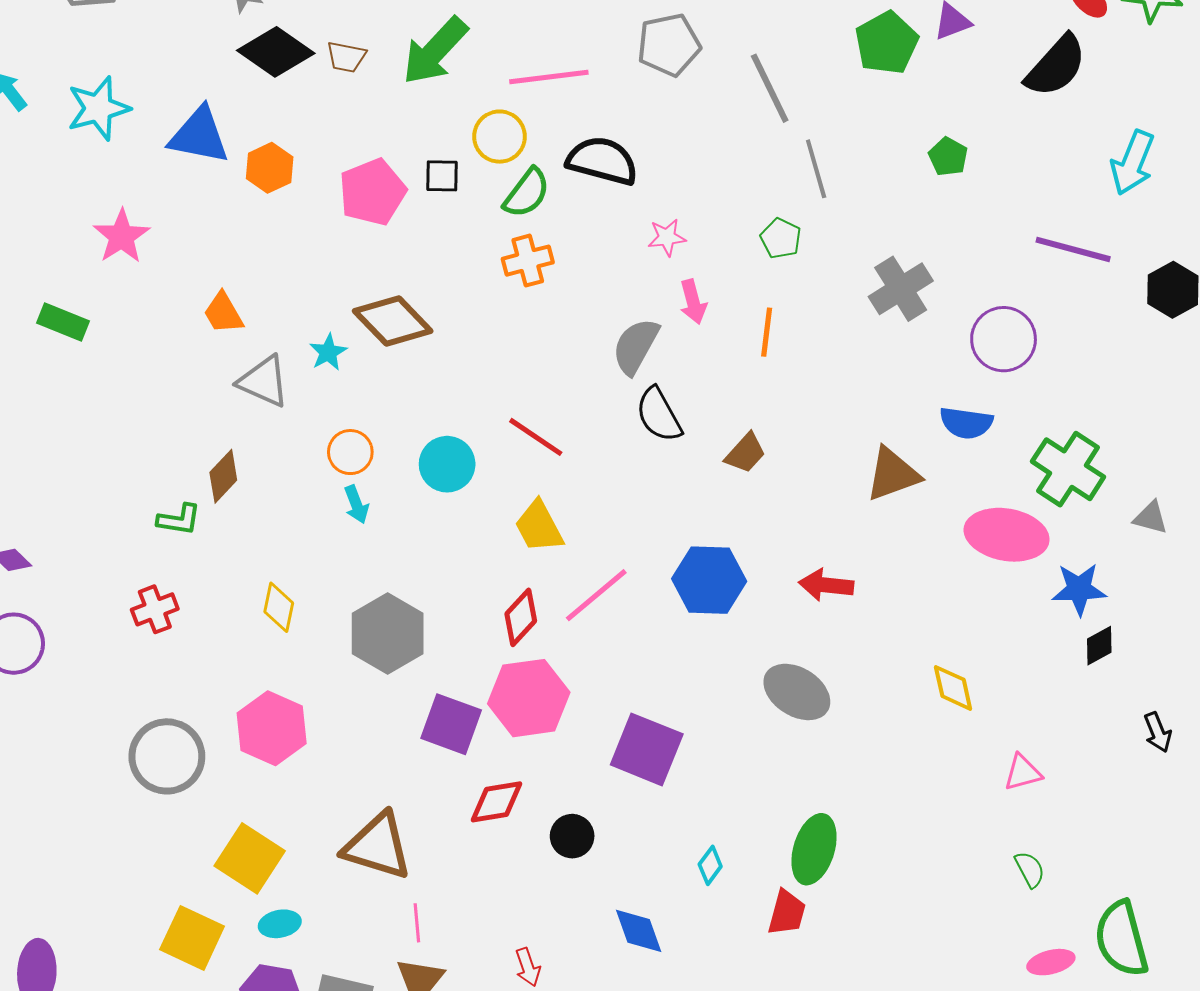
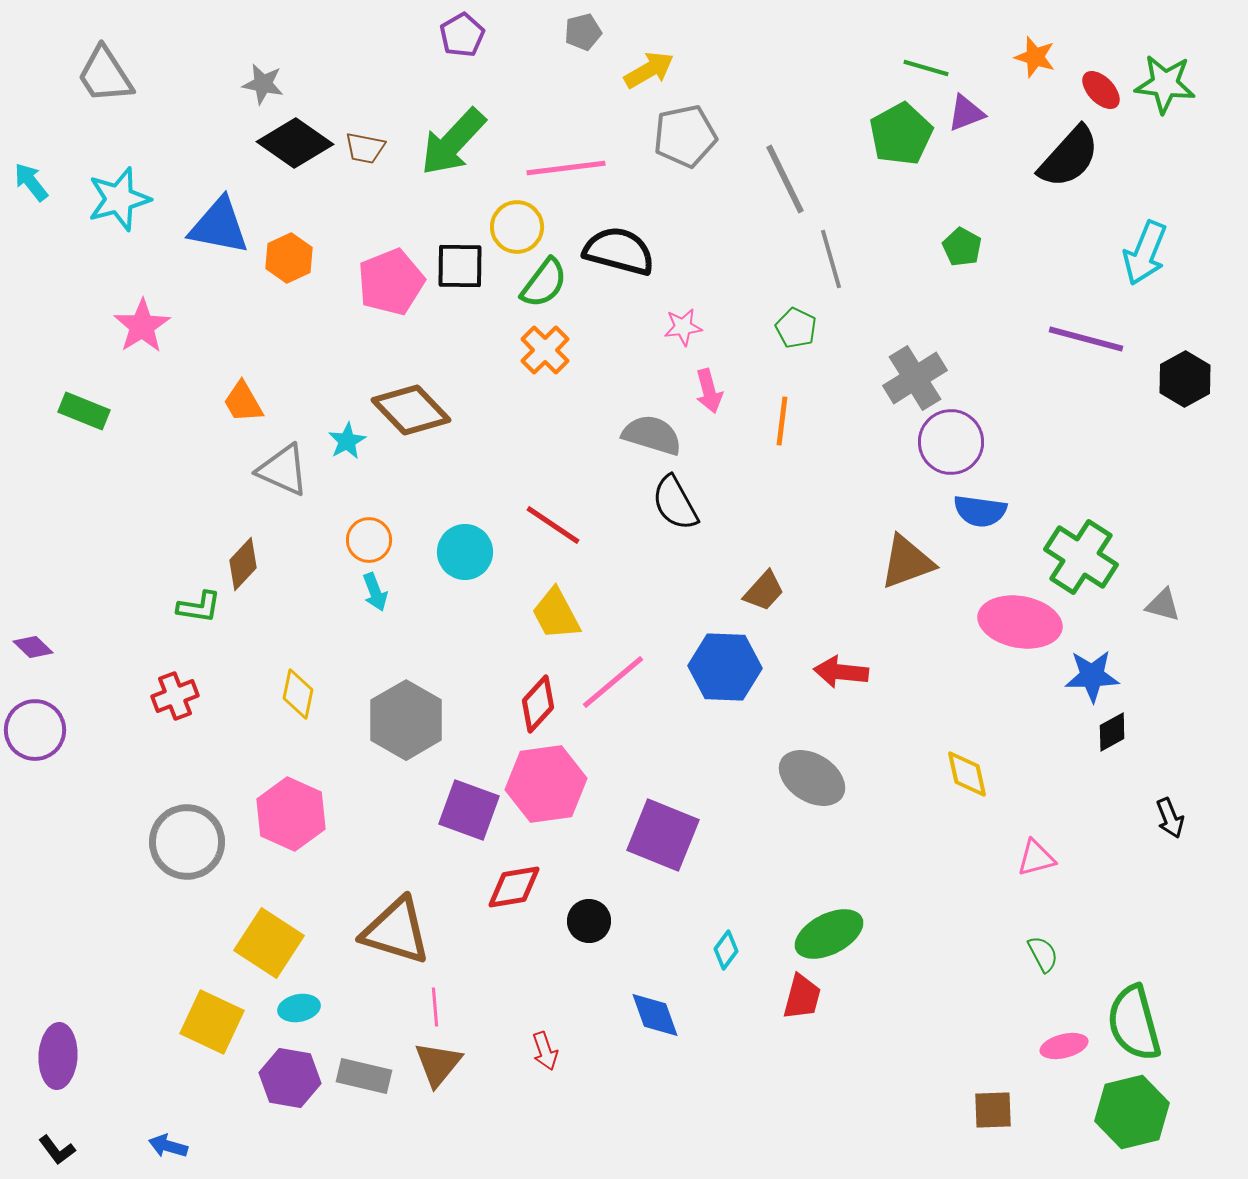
black square: (442, 176) -> (460, 266), size x1.4
orange cross: (528, 261) -> (545, 350), turned -30
purple circle: (1004, 339) -> (951, 442), moved
gray semicircle: (636, 346) -> (652, 435), turned 78
brown trapezoid: (745, 453) -> (764, 591), moved
green ellipse: (814, 849) -> (829, 934), turned 46

